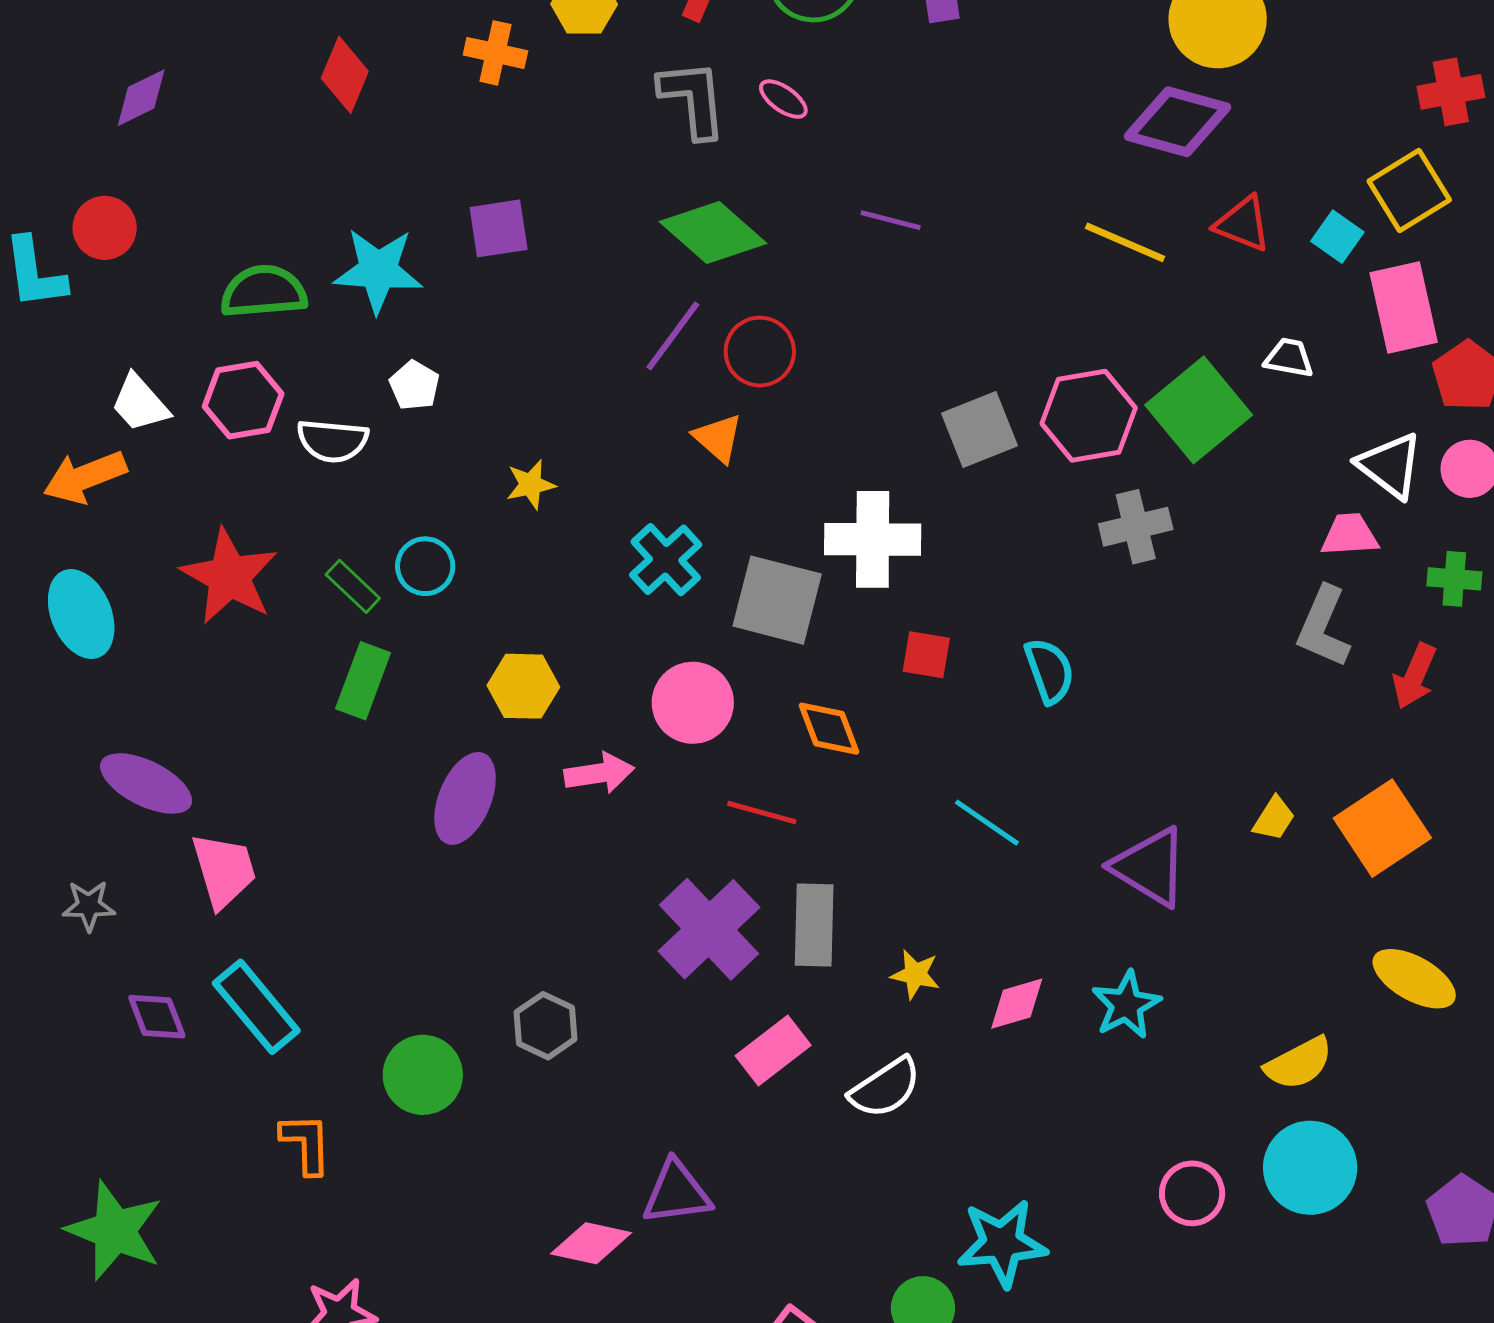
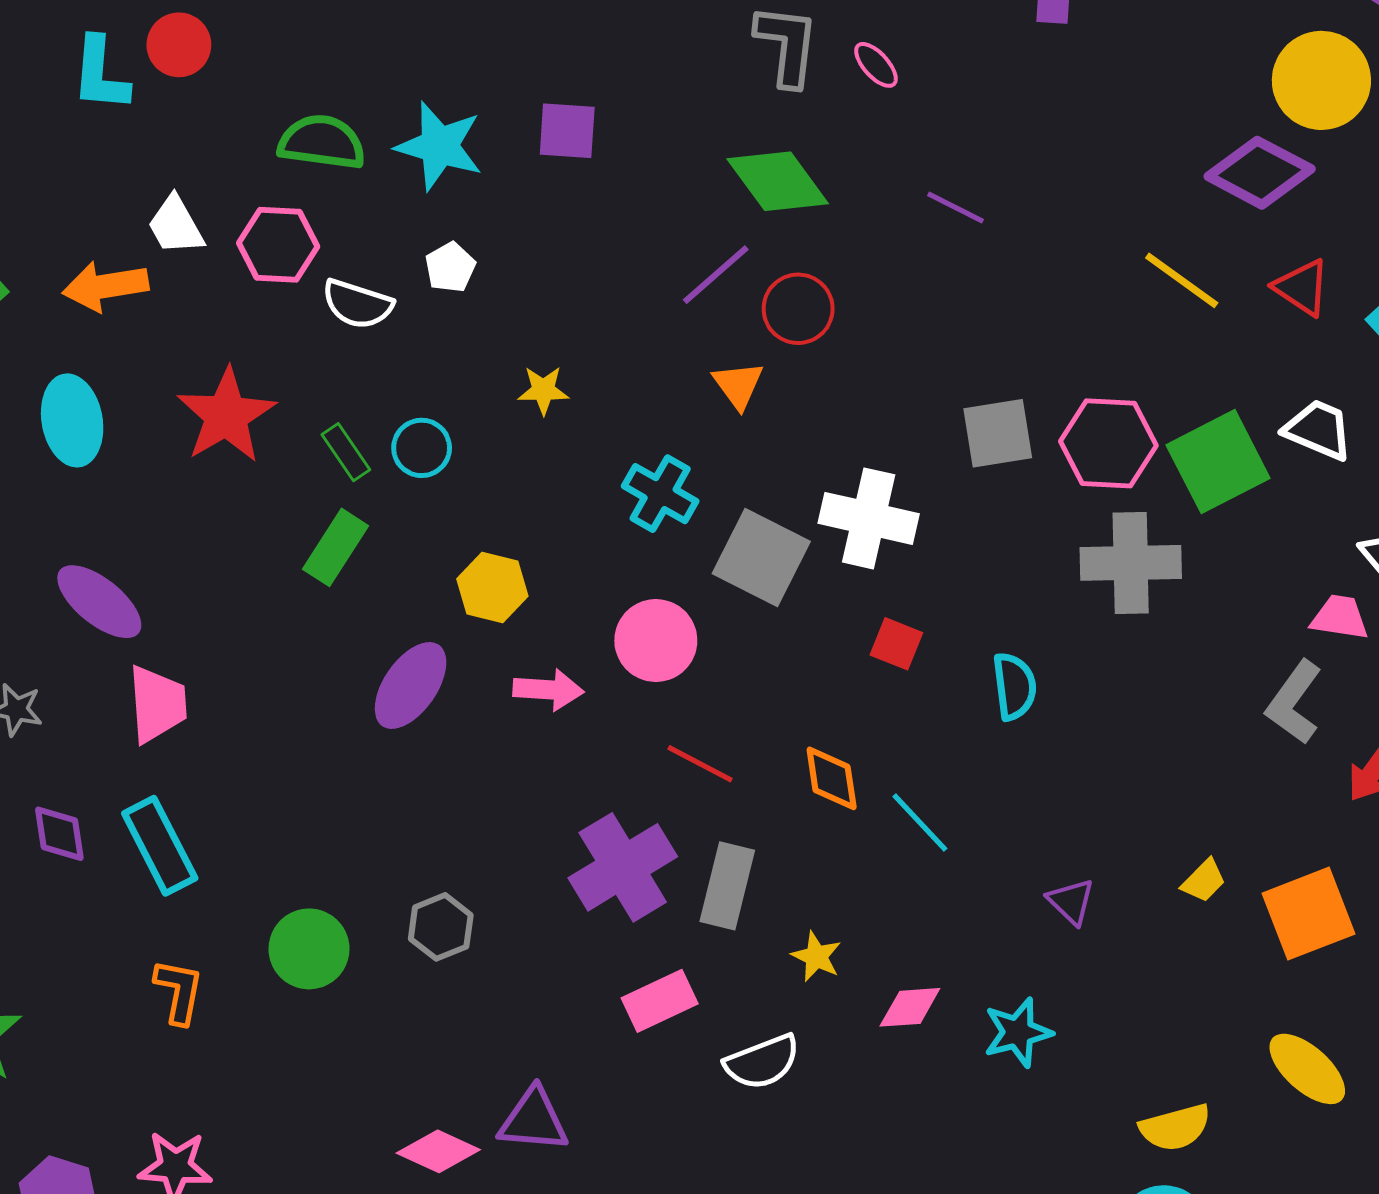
white trapezoid: (1289, 358) -> (1318, 430), size x1.4
gray cross: (1136, 527) -> (1131, 563), size x1.4
cyan cross: (666, 560) -> (660, 494), turned -30
orange diamond: (829, 729) -> (832, 778), moved
purple triangle: (1150, 867) -> (1071, 901), size x0.6

